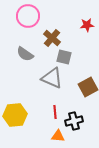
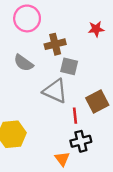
brown cross: (52, 38) -> (55, 44), turned 36
red line: (55, 112) -> (75, 116), moved
orange triangle: (58, 136) -> (62, 159), turned 48

